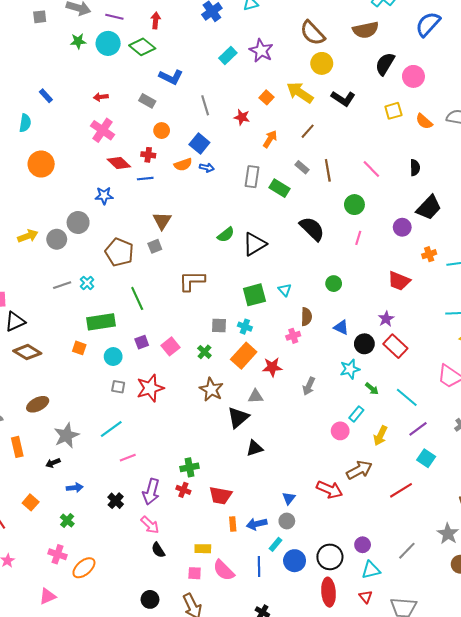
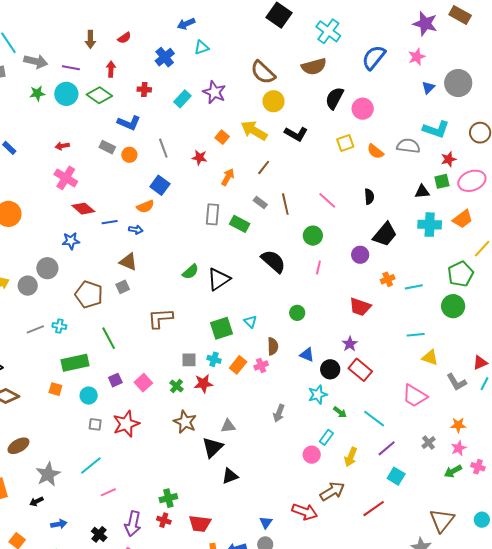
orange circle: (162, 131) -> (129, 155), moved
red cross: (148, 155) -> (144, 89), moved
blue arrow: (207, 168) -> (136, 230), moved
brown triangle: (162, 221) -> (128, 262), turned -36
cyan cross: (87, 283) -> (59, 326), turned -32
orange rectangle: (244, 356) -> (238, 365), moved, size x0.7
red star: (272, 367) -> (203, 384), moved

